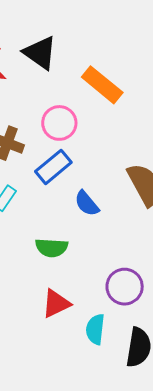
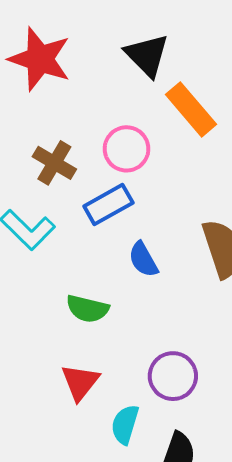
black triangle: (40, 53) -> (147, 55), moved
red triangle: (56, 304) -> (80, 382), turned -36

